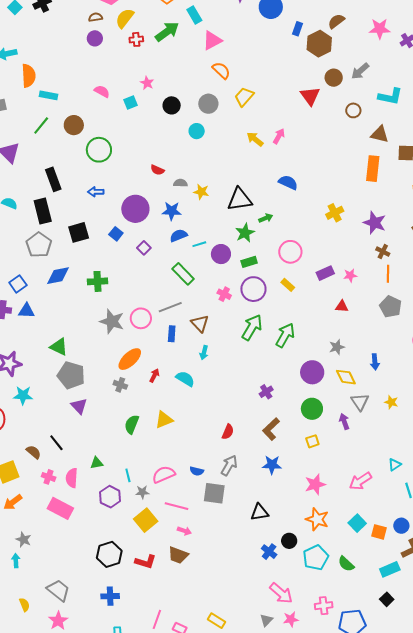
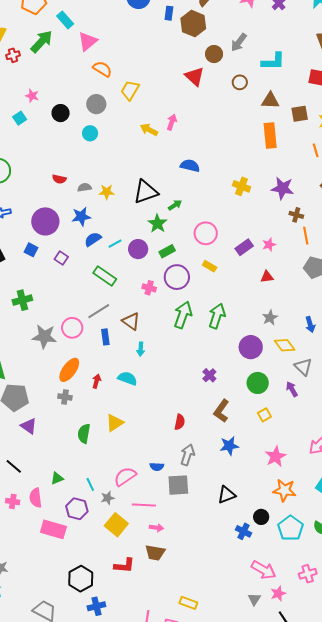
yellow cross: (335, 213) -> (241, 186), turned -30
pink rectangle: (60, 508) -> (53, 529), moved
black hexagon: (109, 554) -> (81, 579), moved
yellow rectangle: (217, 621) -> (188, 603), moved

